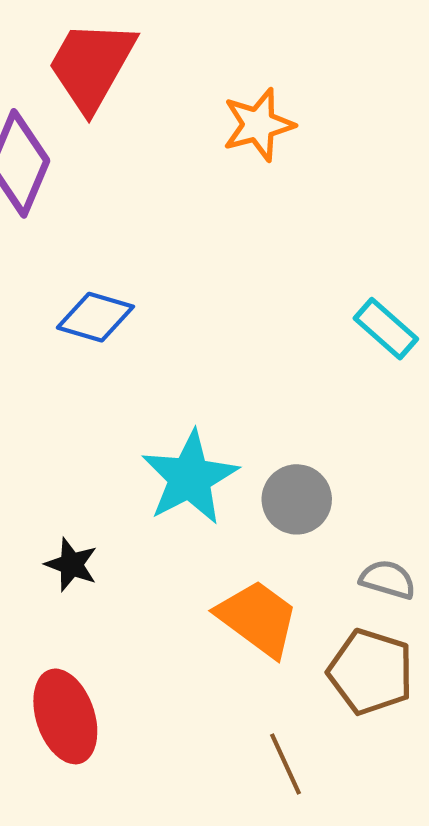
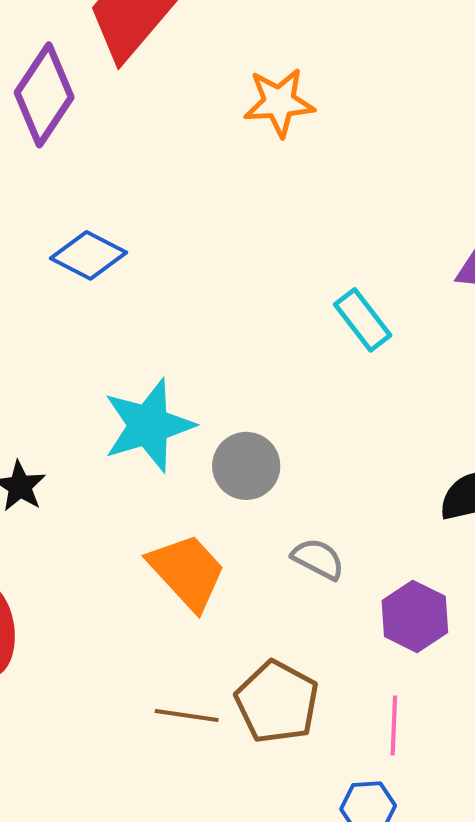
brown pentagon: (371, 672) -> (277, 702), moved
brown line: (286, 764) -> (187, 716), turned -68

